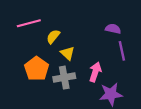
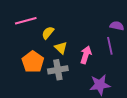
purple semicircle: (113, 29) -> (117, 26), moved
pink arrow: (95, 72) -> (86, 55), moved

